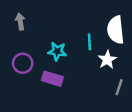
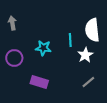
purple rectangle: (52, 79) -> (39, 82), moved
gray line: (119, 87) -> (88, 82), moved, turned 32

